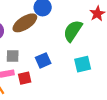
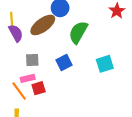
green semicircle: (73, 31) -> (78, 32), moved
red square: (25, 78) -> (39, 88), moved

